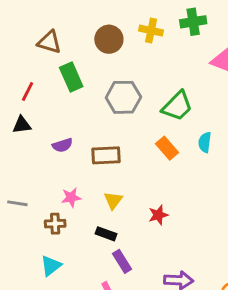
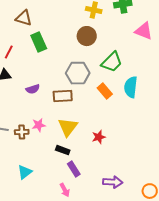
brown circle: (109, 39) -> (87, 36), moved
gray hexagon: (123, 97) -> (78, 73), moved
cyan semicircle: (205, 142) -> (131, 87), size x1.5
yellow triangle: (113, 200) -> (68, 127), size x1.5
brown cross: (55, 224) -> (22, 132), moved

